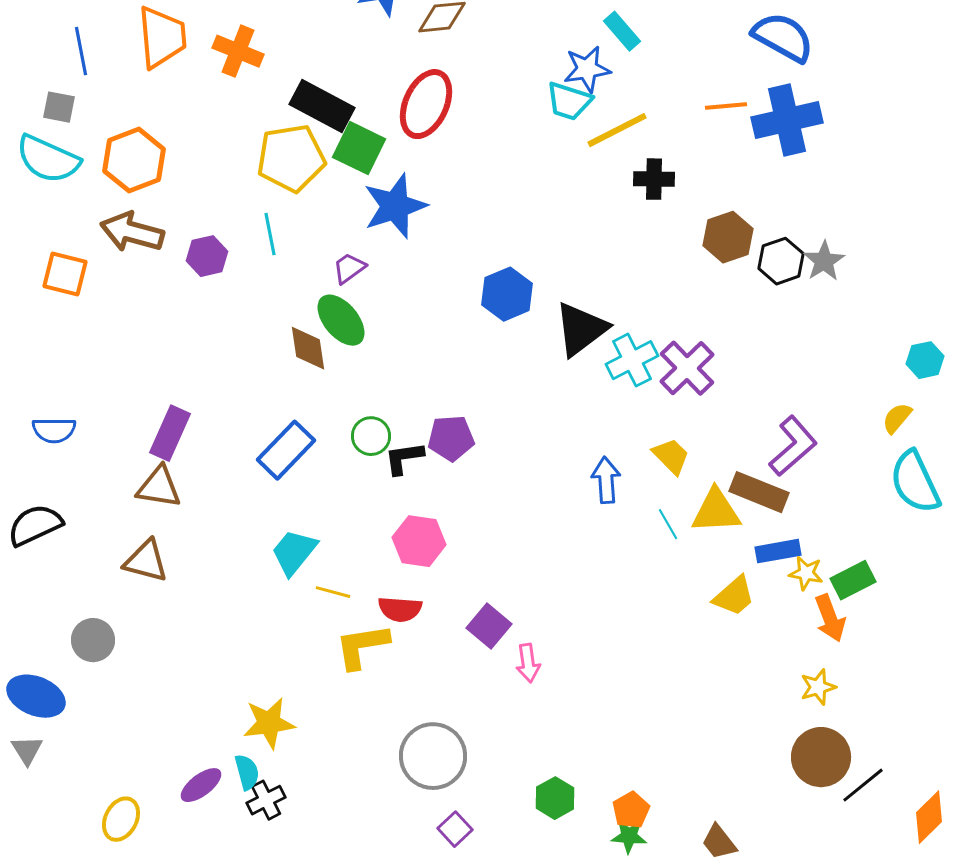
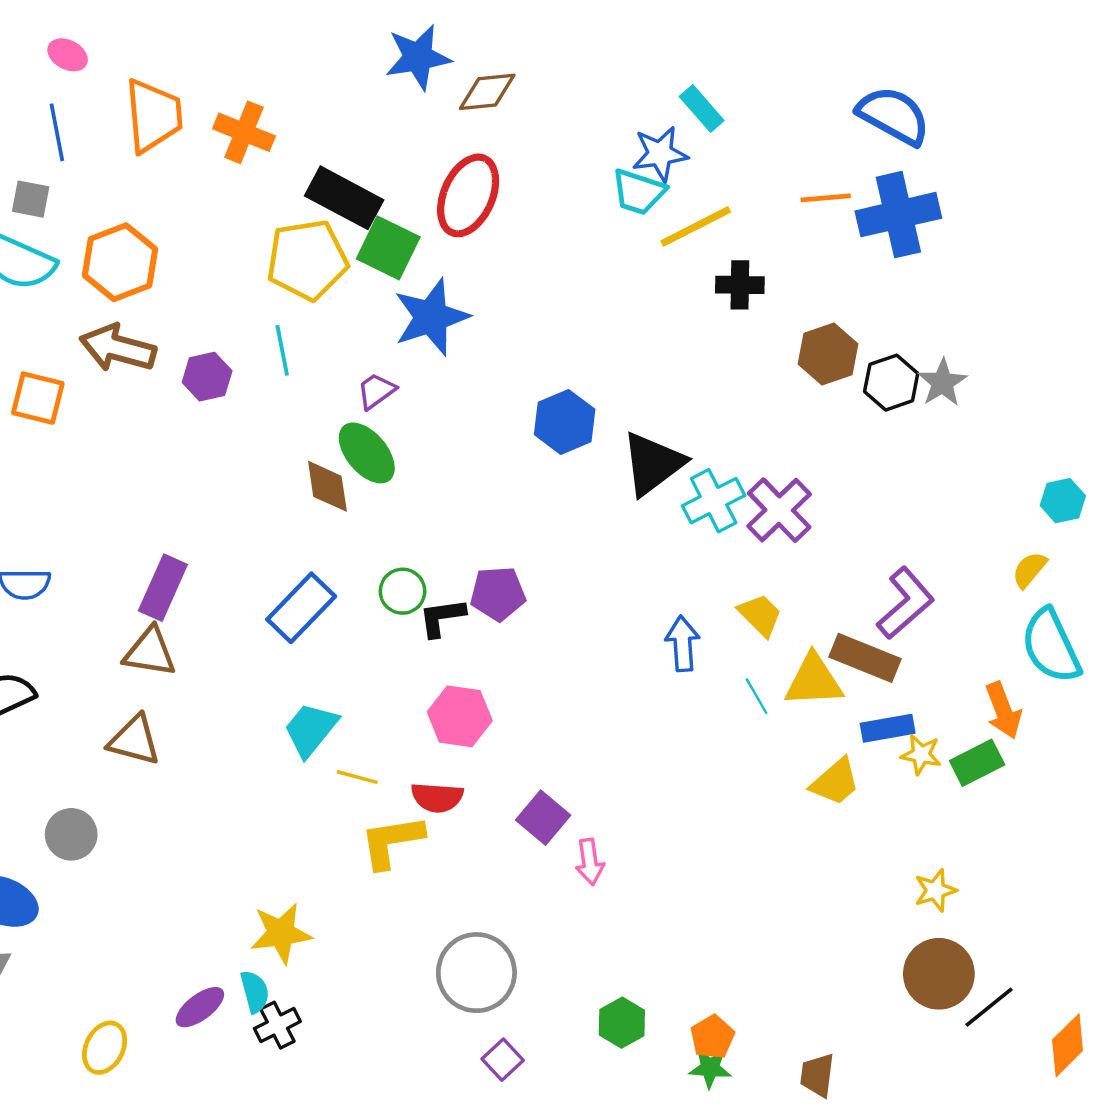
orange arrow: (830, 618) -> (1003, 710), moved
brown trapezoid: (719, 842) -> (817, 1075), turned 45

